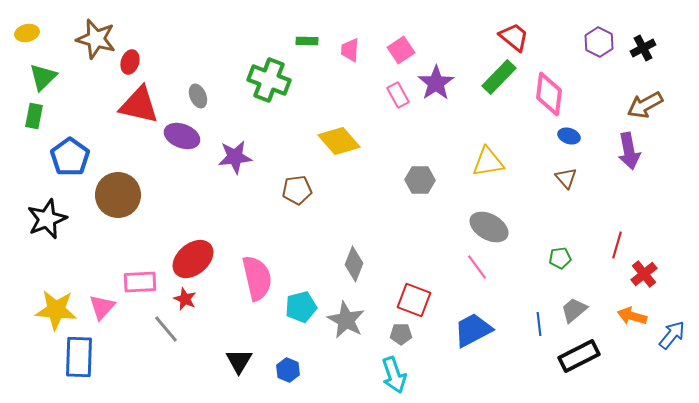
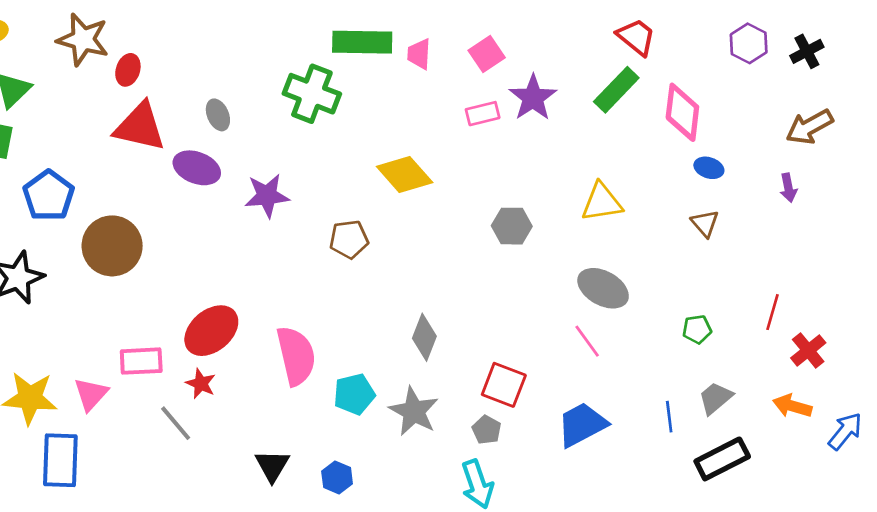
green rectangle: (307, 41) -> (362, 42), size x2.0
pink rectangle: (398, 95) -> (483, 114), turned -75
purple arrow: (629, 151) -> (788, 188), size x0.6
gray pentagon: (401, 334) -> (487, 430), turned 30

